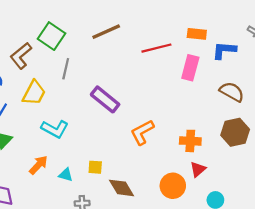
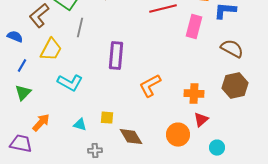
purple rectangle: (105, 99) -> (116, 56), turned 56
orange arrow: (38, 165) -> (41, 123), moved

